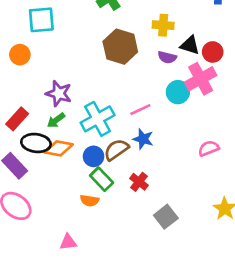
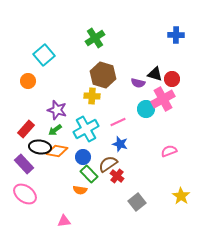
cyan square: (41, 20) -> (44, 55), turned -35
yellow cross: (163, 25) -> (92, 96), moved
brown semicircle: (116, 150) -> (108, 164), moved

